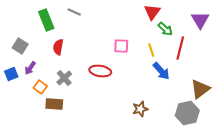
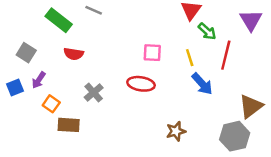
green rectangle: (46, 20) -> (59, 20), turned -30
red semicircle: (58, 47) -> (74, 54), turned -91
red ellipse: (100, 71) -> (141, 84), moved
gray cross: (64, 78) -> (94, 93), moved

